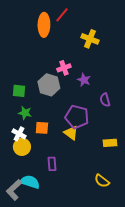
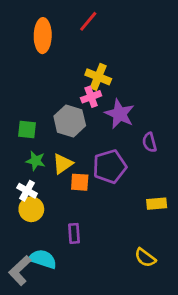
orange ellipse: (44, 25) -> (43, 36), moved
yellow cross: (90, 39) -> (98, 77), moved
purple star: (84, 80) -> (120, 114), size x1.5
purple pentagon: (77, 117) -> (110, 167), turned -30
orange square: (42, 128) -> (80, 182), moved
yellow triangle: (71, 133) -> (63, 164), moved, turned 49

